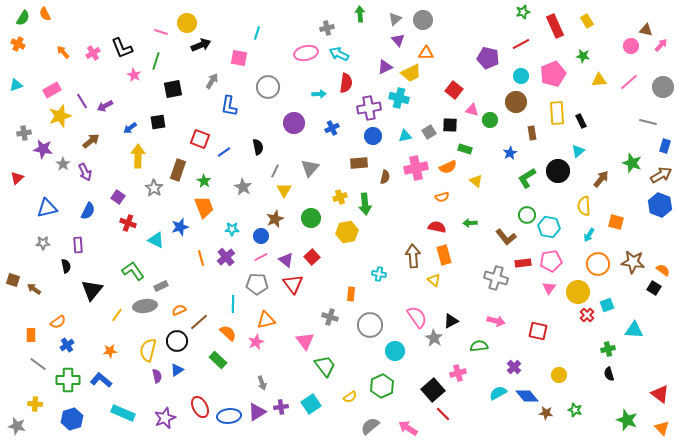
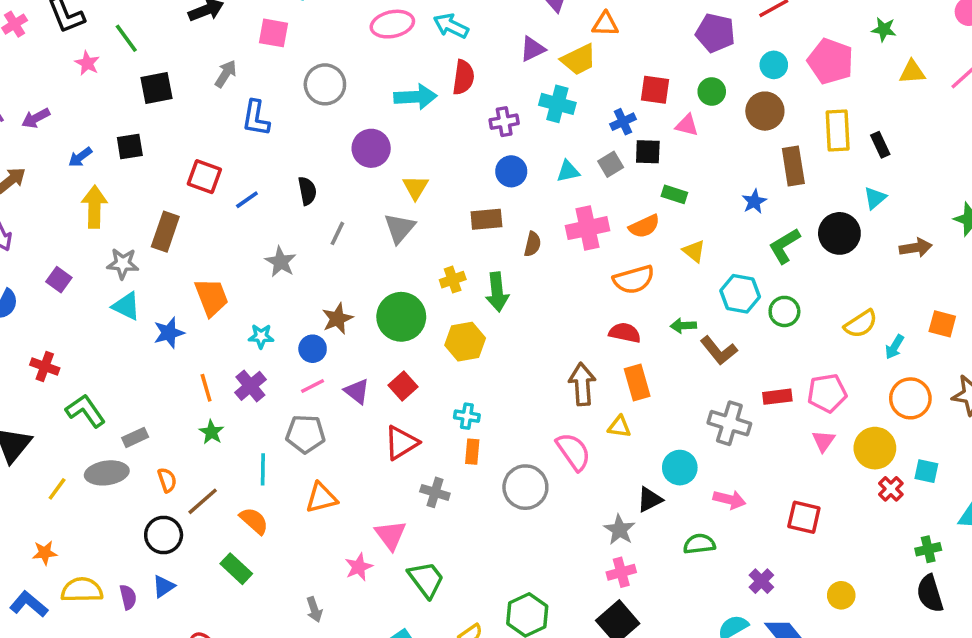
green line: (156, 61) -> (126, 38), turned -54
pink pentagon: (553, 74) -> (831, 61), turned -30
red square: (454, 90) -> (655, 90), turned -30
cyan arrow: (319, 94) -> (415, 97), size x1.6
purple cross: (369, 108) -> (504, 122), size x0.7
green circle: (490, 120) -> (712, 92), moved
blue cross: (332, 128) -> (623, 122), moved
brown rectangle: (532, 133) -> (793, 166), size x1.5
brown arrow: (601, 179) -> (916, 248), turned 42
green star: (204, 181) -> (211, 432), moved
gray star: (154, 188) -> (123, 264), turned -30
yellow triangle: (284, 190) -> (415, 187), moved
orange semicircle: (442, 197) -> (634, 280), size x1.6
yellow semicircle: (584, 206) -> (861, 324), moved, turned -120
green circle: (311, 218) -> (401, 317), size x1.4
red cross: (128, 223) -> (45, 366), moved
cyan hexagon: (549, 227) -> (740, 294), moved
brown L-shape: (506, 237) -> (719, 351), moved
cyan triangle: (156, 240) -> (126, 306), moved
cyan cross: (379, 274) -> (467, 416), moved
yellow triangle: (434, 280) -> (619, 427), turned -32
red triangle: (293, 284) -> (401, 443), moved, turned 35
cyan square: (607, 305) -> (926, 471), turned 32
orange semicircle: (179, 310) -> (167, 480), turned 96
pink semicircle: (417, 317) -> (573, 452), moved
gray circle: (370, 325) -> (525, 487), moved
pink star: (256, 342) -> (359, 567), moved
yellow semicircle: (148, 350) -> (82, 590), moved, turned 75
cyan circle: (395, 351) -> (680, 468), moved
pink cross: (458, 373) -> (621, 572), moved
black semicircle: (609, 374) -> (930, 594), size x1.5

